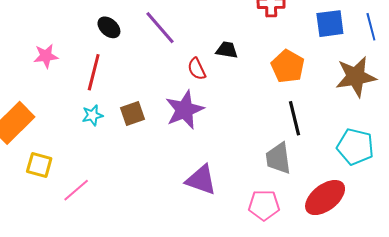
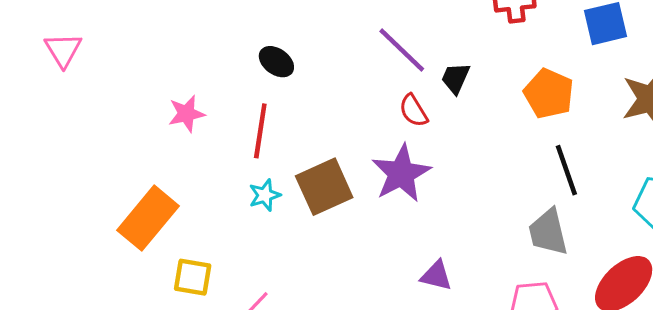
purple line: (160, 28) -> (402, 50), moved
black trapezoid: (227, 50) -> (456, 78), turned -70
brown square: (132, 113) -> (324, 187), size x1.5
purple triangle: (201, 180) -> (436, 276), size x0.7

